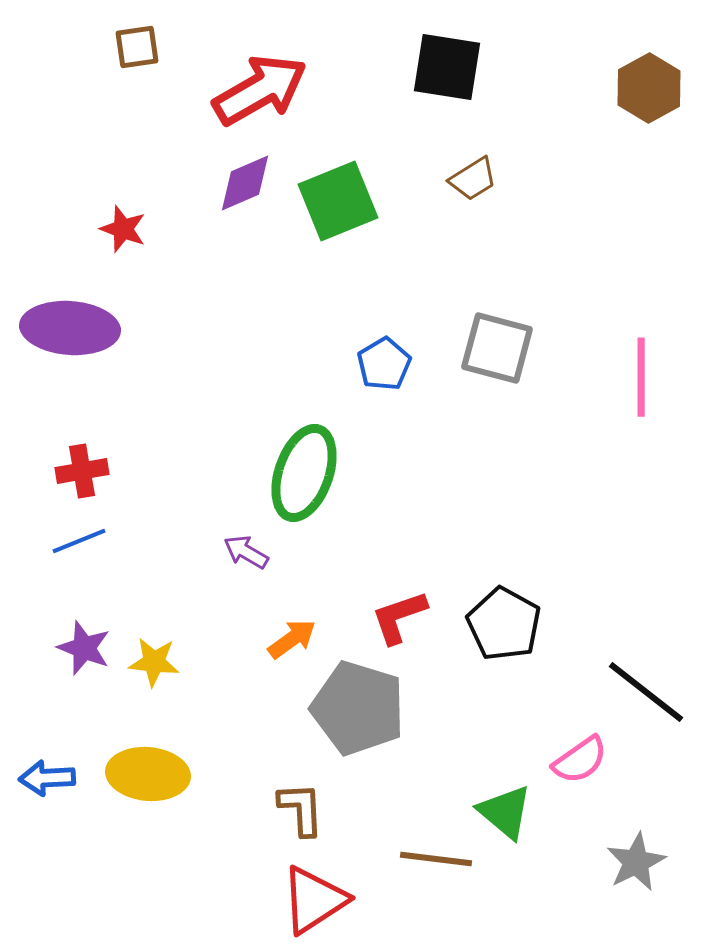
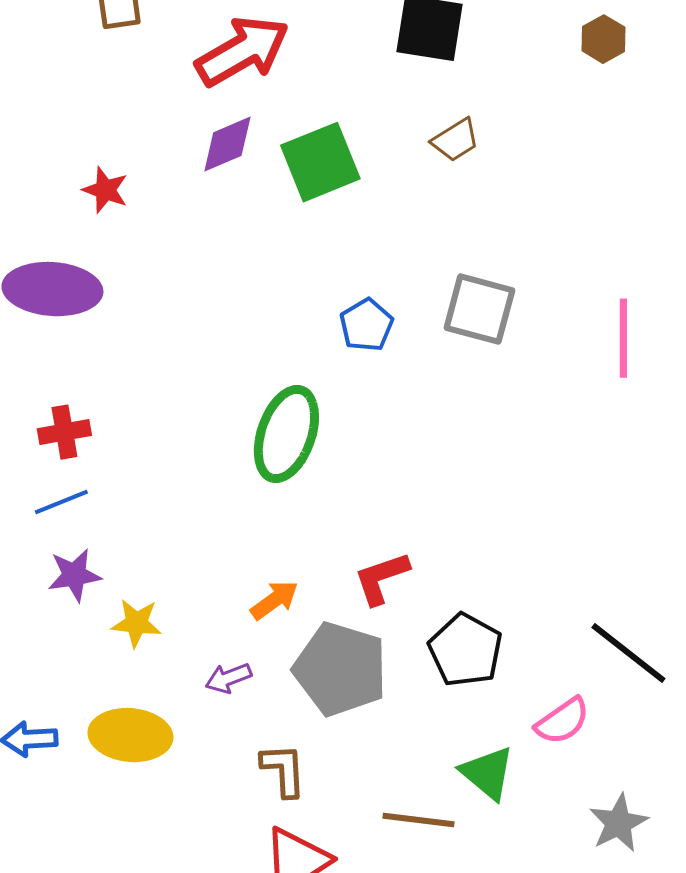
brown hexagon: (649, 88) -> (603, 39), moved, size x0.7
purple arrow: (246, 552) -> (228, 678), moved, turned -51
black pentagon: (504, 624) -> (465, 650), moved
purple star: (84, 648) -> (74, 575), moved, turned -30

